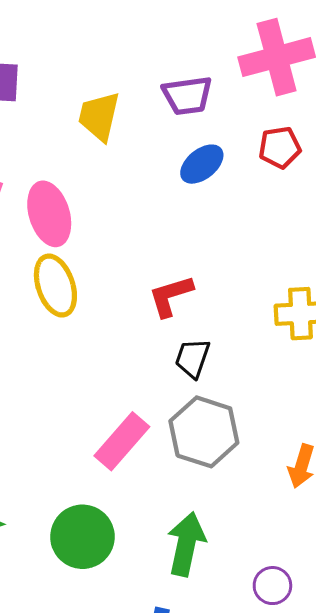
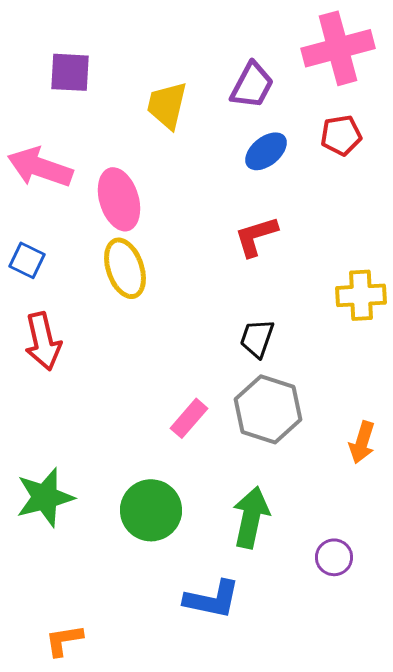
purple trapezoid: (187, 96) -> (252, 85), turned -54
red L-shape: (171, 296) -> (256, 236), moved
pink rectangle: (122, 441) -> (189, 418), size x0.7

